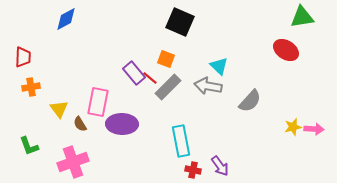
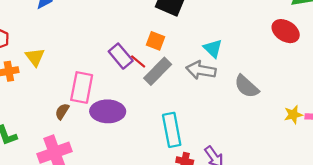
gray semicircle: (250, 101) -> (247, 86), turned 90
yellow triangle: (59, 109) -> (35, 57), moved
brown semicircle: (80, 124) -> (62, 111), turned 63

